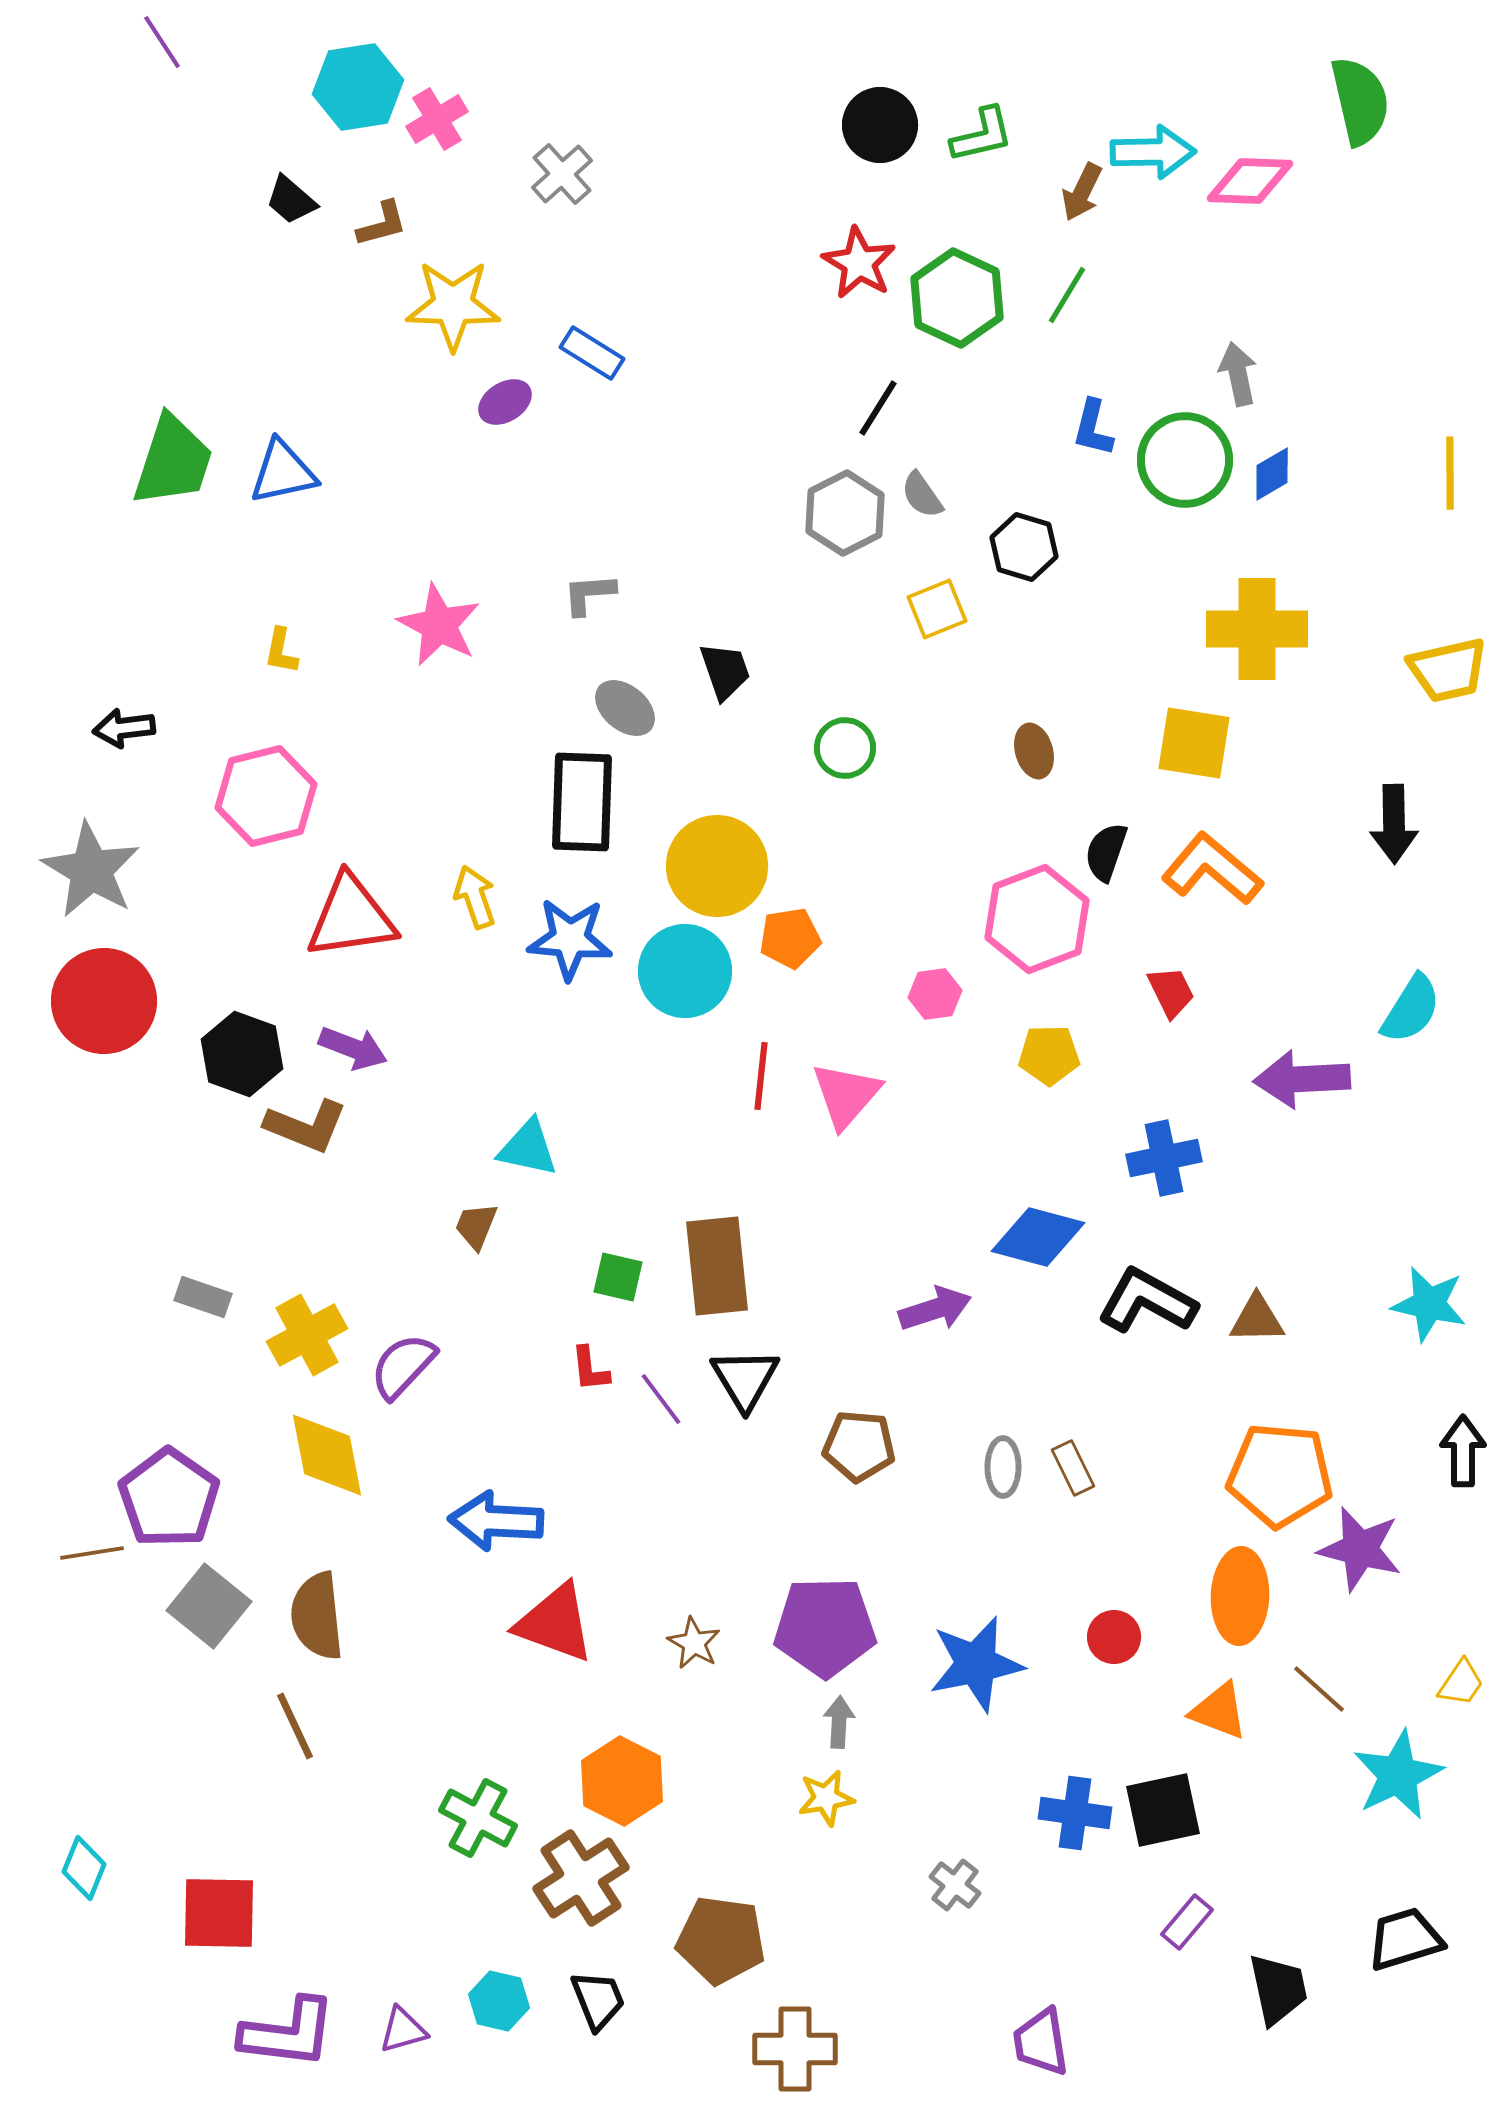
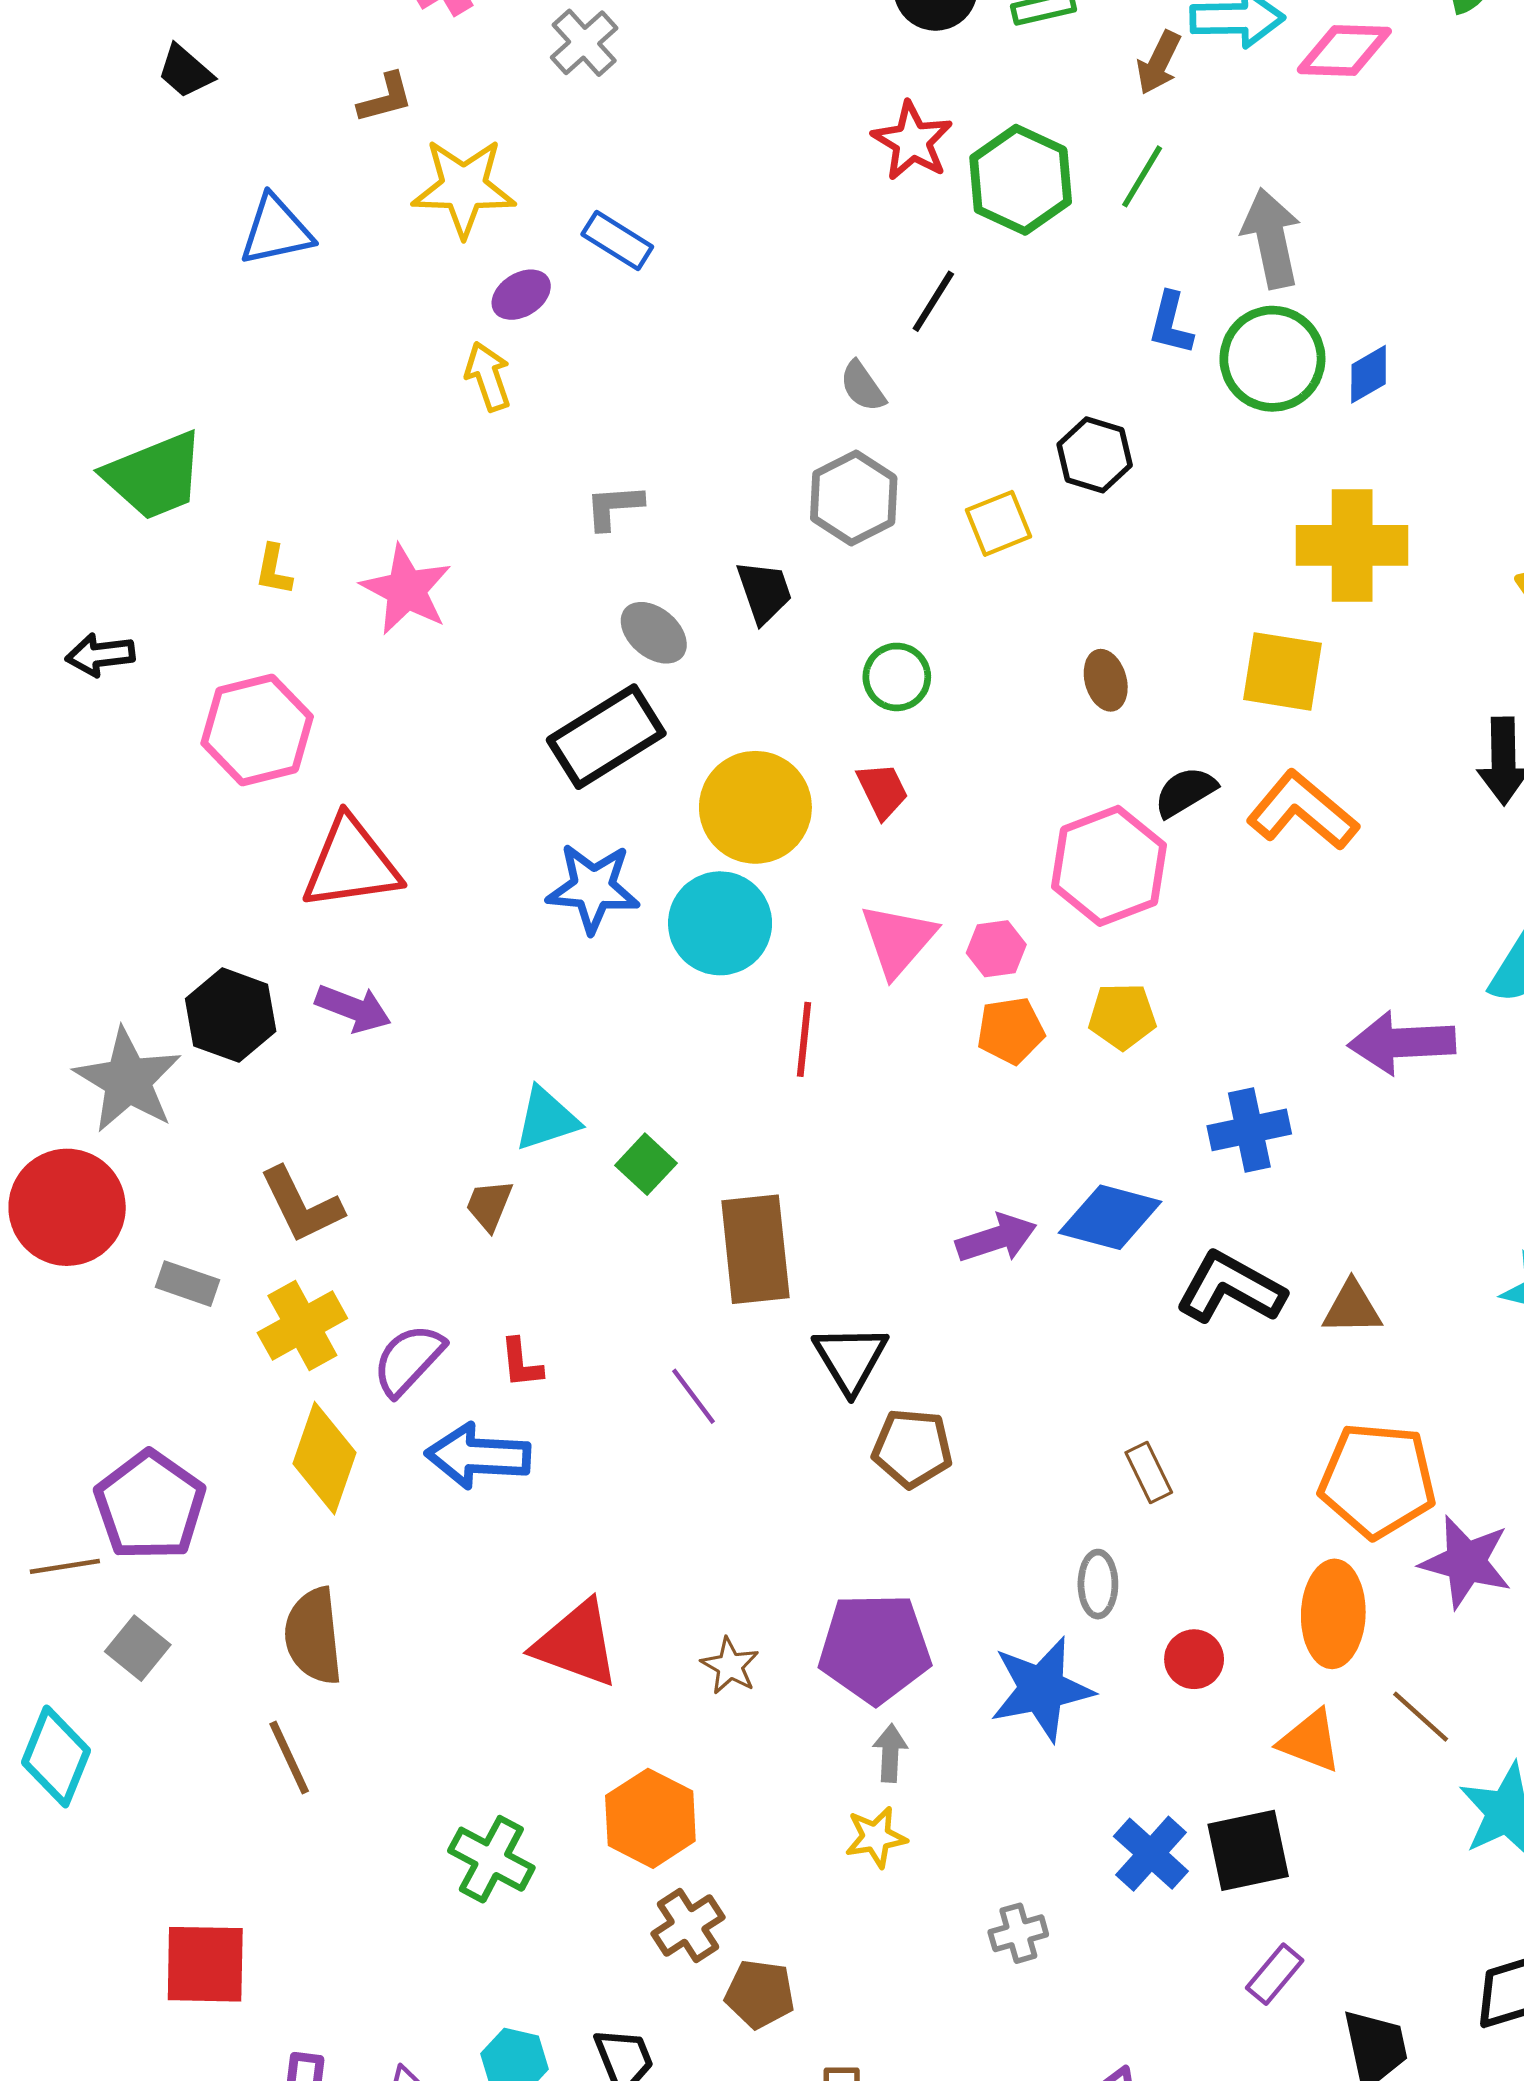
black trapezoid: (291, 200) -> (185, 71), moved
gray arrow: (1238, 374) -> (1271, 238), moved, size x1.4
green trapezoid: (173, 461) -> (154, 476), moved, turned 50
blue triangle: (283, 472) -> (276, 231), moved
gray semicircle: (922, 495) -> (863, 386), moved
gray hexagon: (845, 513) -> (854, 498), moved
pink star: (439, 625) -> (406, 590), moved
black rectangle: (582, 802) -> (606, 737), turned 56
black semicircle: (1106, 852) -> (1185, 792), turned 40
gray star: (91, 870) -> (128, 1080), moved
yellow arrow: (475, 897) -> (488, 376), moved
orange pentagon: (790, 938) -> (1011, 1031), moved
red trapezoid: (1171, 992) -> (882, 791), moved
red circle: (104, 1001) -> (67, 1207), moved
pink triangle: (846, 1095) -> (898, 940), moved
brown L-shape: (306, 1126) -> (301, 1205), moved, turned 42
cyan triangle: (528, 1148) -> (547, 1119), turned -30
green square: (618, 1277) -> (646, 1164), moved, turned 30
purple arrow: (935, 1309) -> (996, 1238), moved
red L-shape: (590, 1369) -> (521, 1363), moved
black triangle: (745, 1379) -> (850, 1359), moved
yellow diamond: (327, 1455) -> (324, 1458), turned 30
gray ellipse: (1003, 1467) -> (1098, 1584), moved
blue arrow: (496, 1521) -> (478, 1456), moved
gray square: (209, 1606) -> (138, 1648), moved, size x0.7
blue cross: (1075, 1813) -> (1151, 1854), turned 34
cyan diamond: (84, 1868) -> (56, 1756), moved, size x1.4
brown cross: (581, 1878) -> (688, 1925), moved, size x0.7
gray cross: (955, 1885) -> (1018, 1933), turned 36
brown pentagon: (721, 1940) -> (760, 1994), size x0.7

